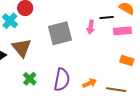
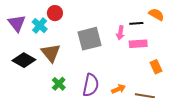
pink rectangle: (122, 31) -> (138, 44), moved
orange rectangle: (127, 60) -> (156, 67), turned 48

